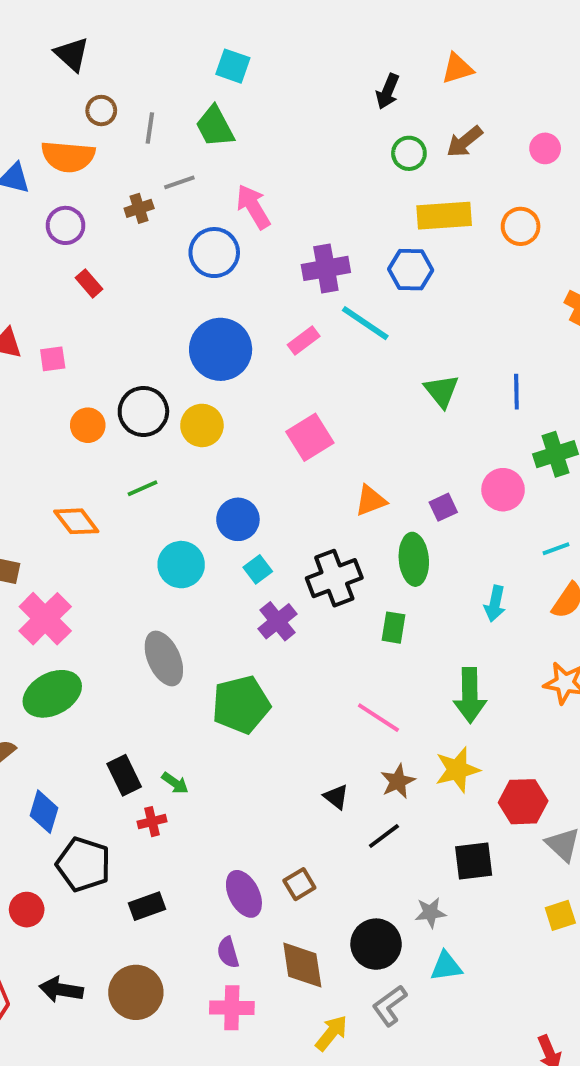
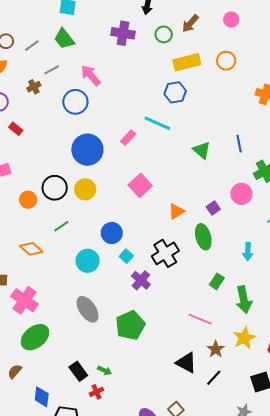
gray line: (150, 128) -> (32, 46), turned 56
purple cross: (326, 268) -> (123, 33), moved, turned 30
green rectangle: (394, 628) -> (217, 281), moved, turned 35
black triangle: (336, 797) -> (186, 363), size x1.6

